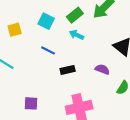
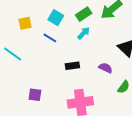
cyan arrow: (77, 35) -> (84, 33), turned 104
blue line: (48, 50) -> (50, 38), moved

